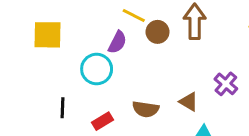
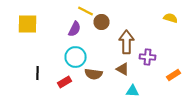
brown arrow: (195, 21) -> (126, 42), moved
cyan circle: (97, 69) -> (76, 57), moved
purple cross: (226, 84) -> (148, 57), turned -35

